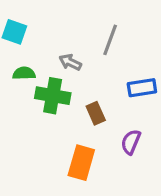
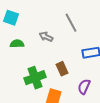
gray line: (110, 40) -> (71, 23), turned -48
green cross: (53, 96) -> (35, 78), moved, turned -30

